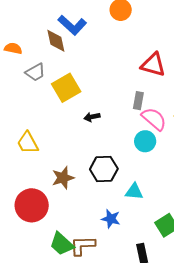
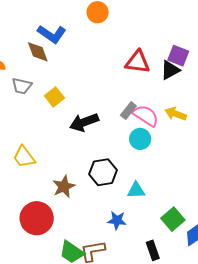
gray trapezoid: (35, 72) -> (22, 86), turned 50
yellow square: (66, 88) -> (54, 97), size x0.7
gray rectangle: (138, 101) -> (128, 111), moved, turned 36
black arrow: (92, 117) -> (84, 122), size x1.8

